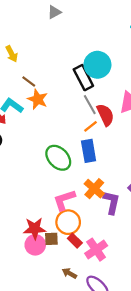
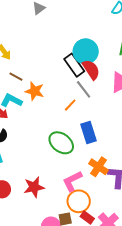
brown line: (29, 82) -> (16, 77), moved
red semicircle: (105, 115) -> (91, 70), moved
orange line: (90, 126) -> (70, 105), moved
red star: (35, 229) -> (34, 187), moved

